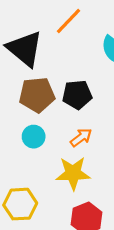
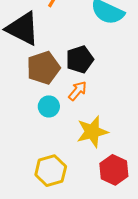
orange arrow: (81, 137) -> (78, 91), moved

